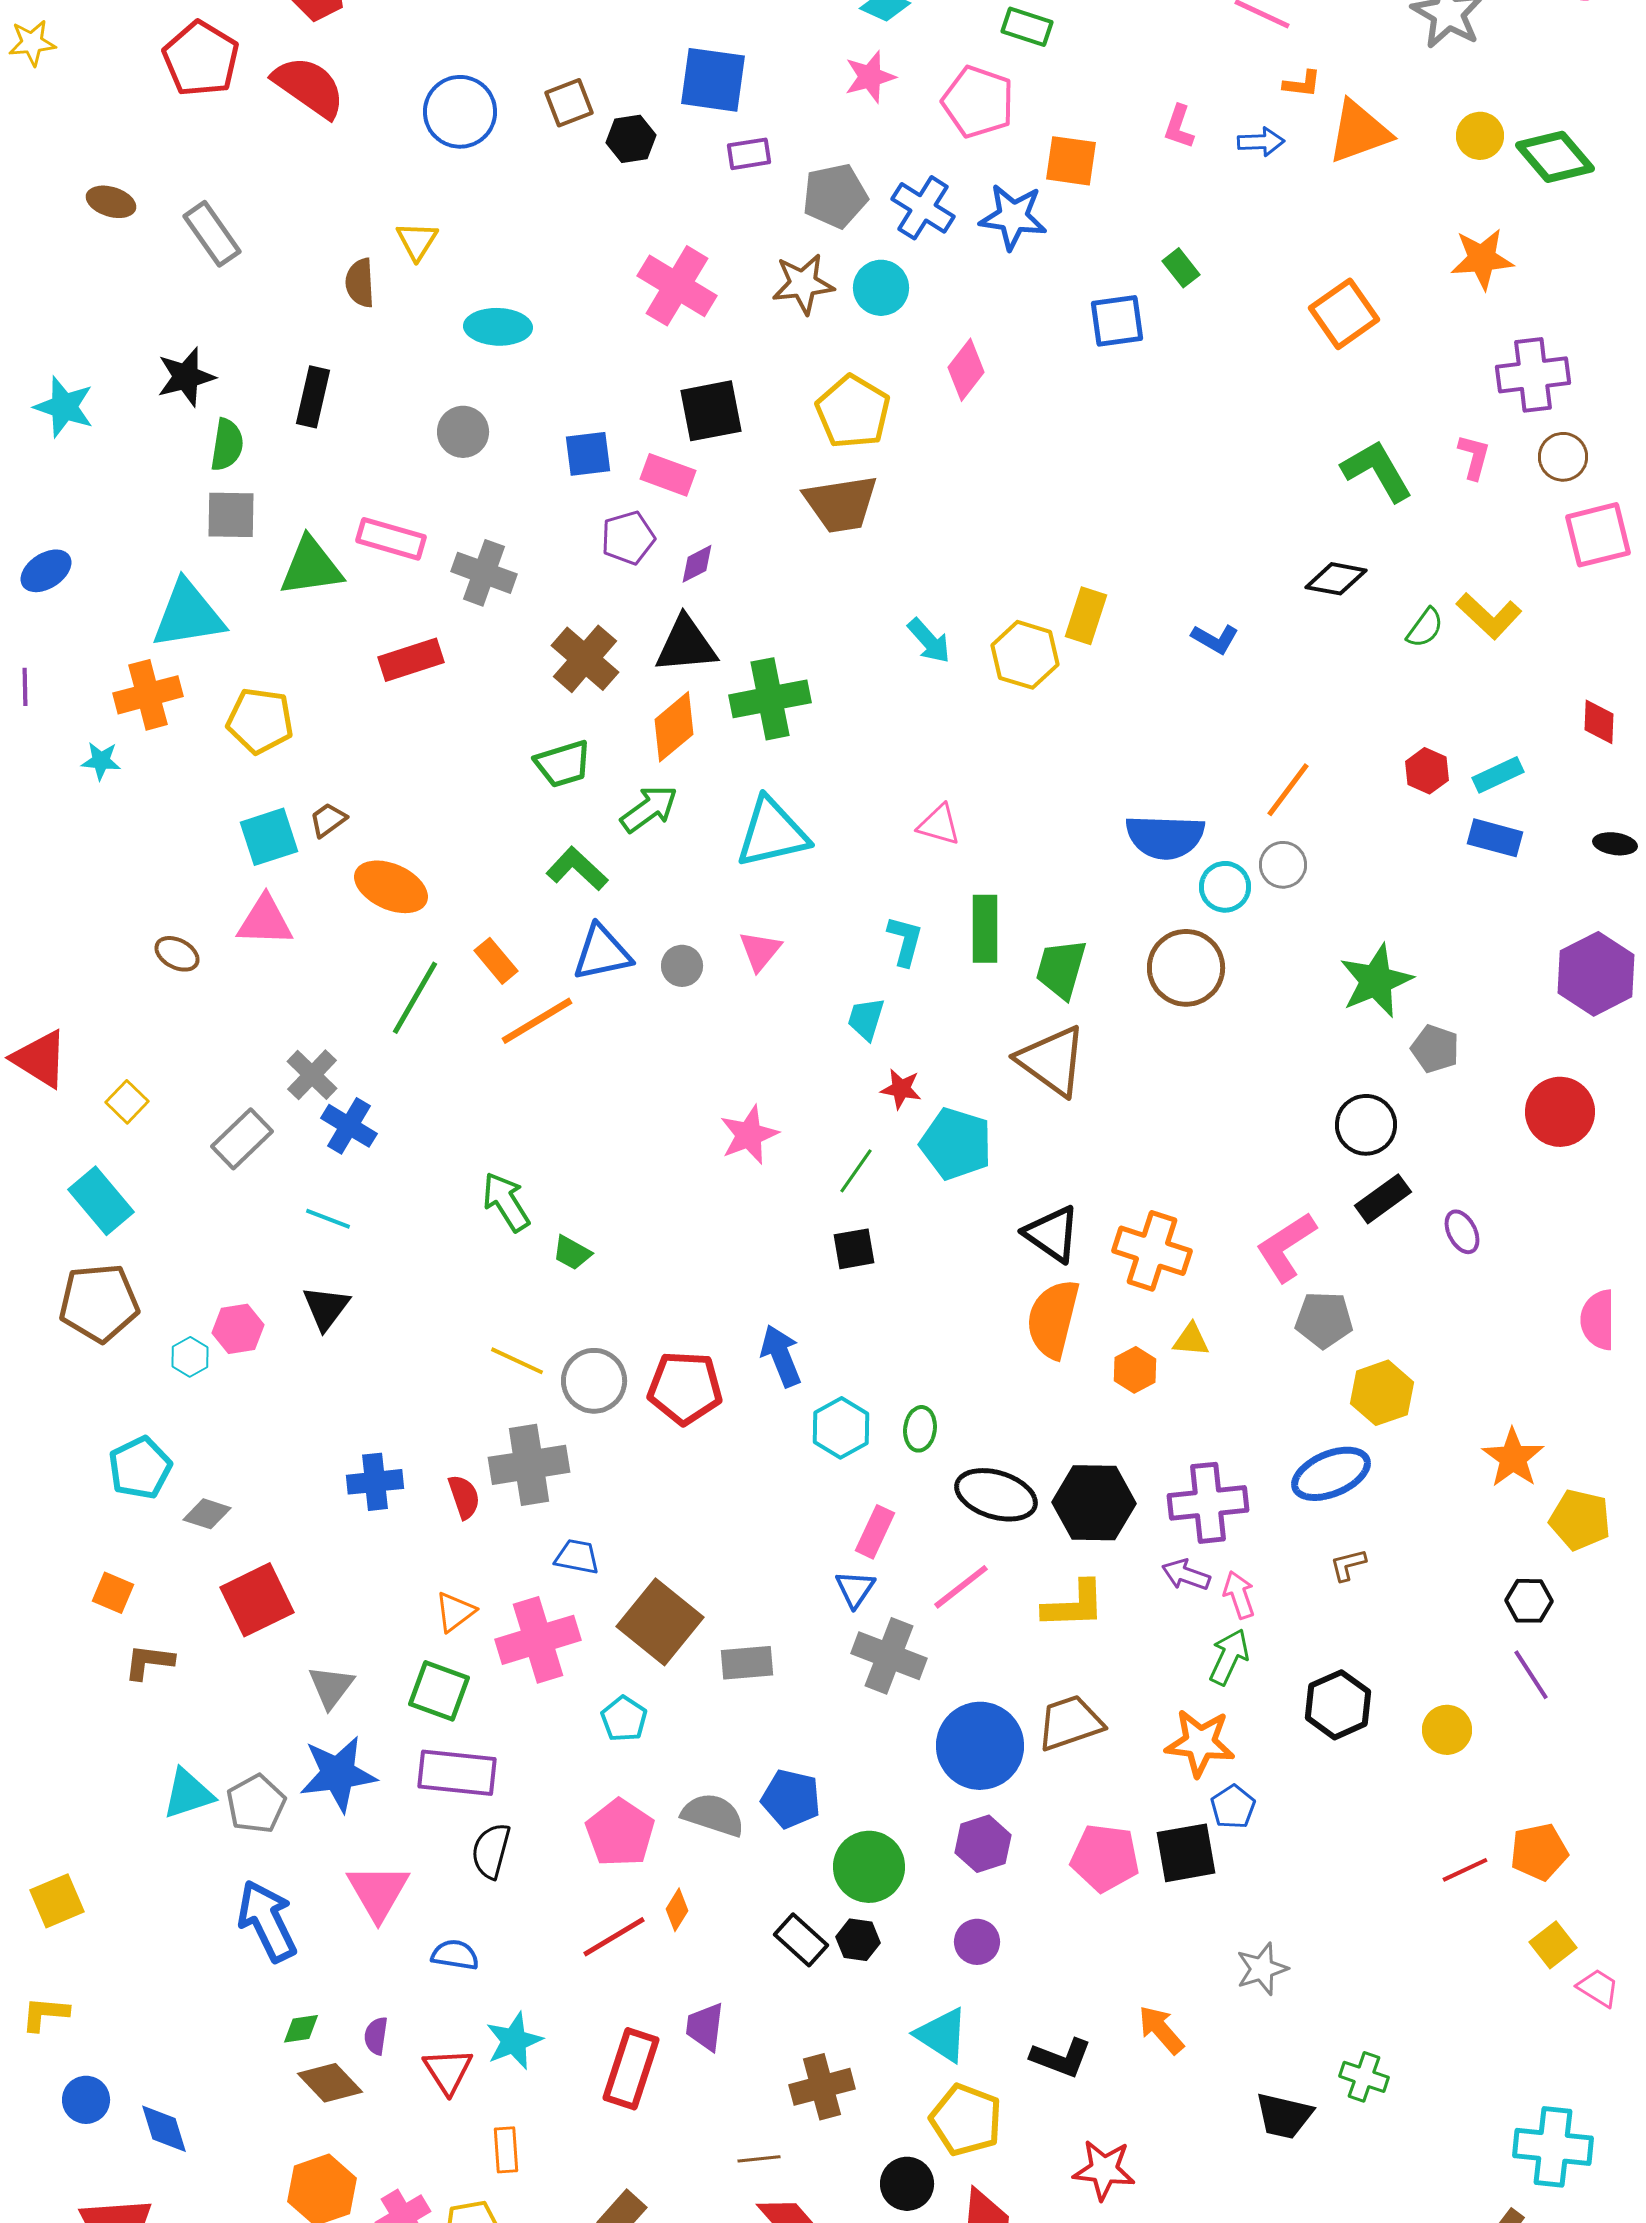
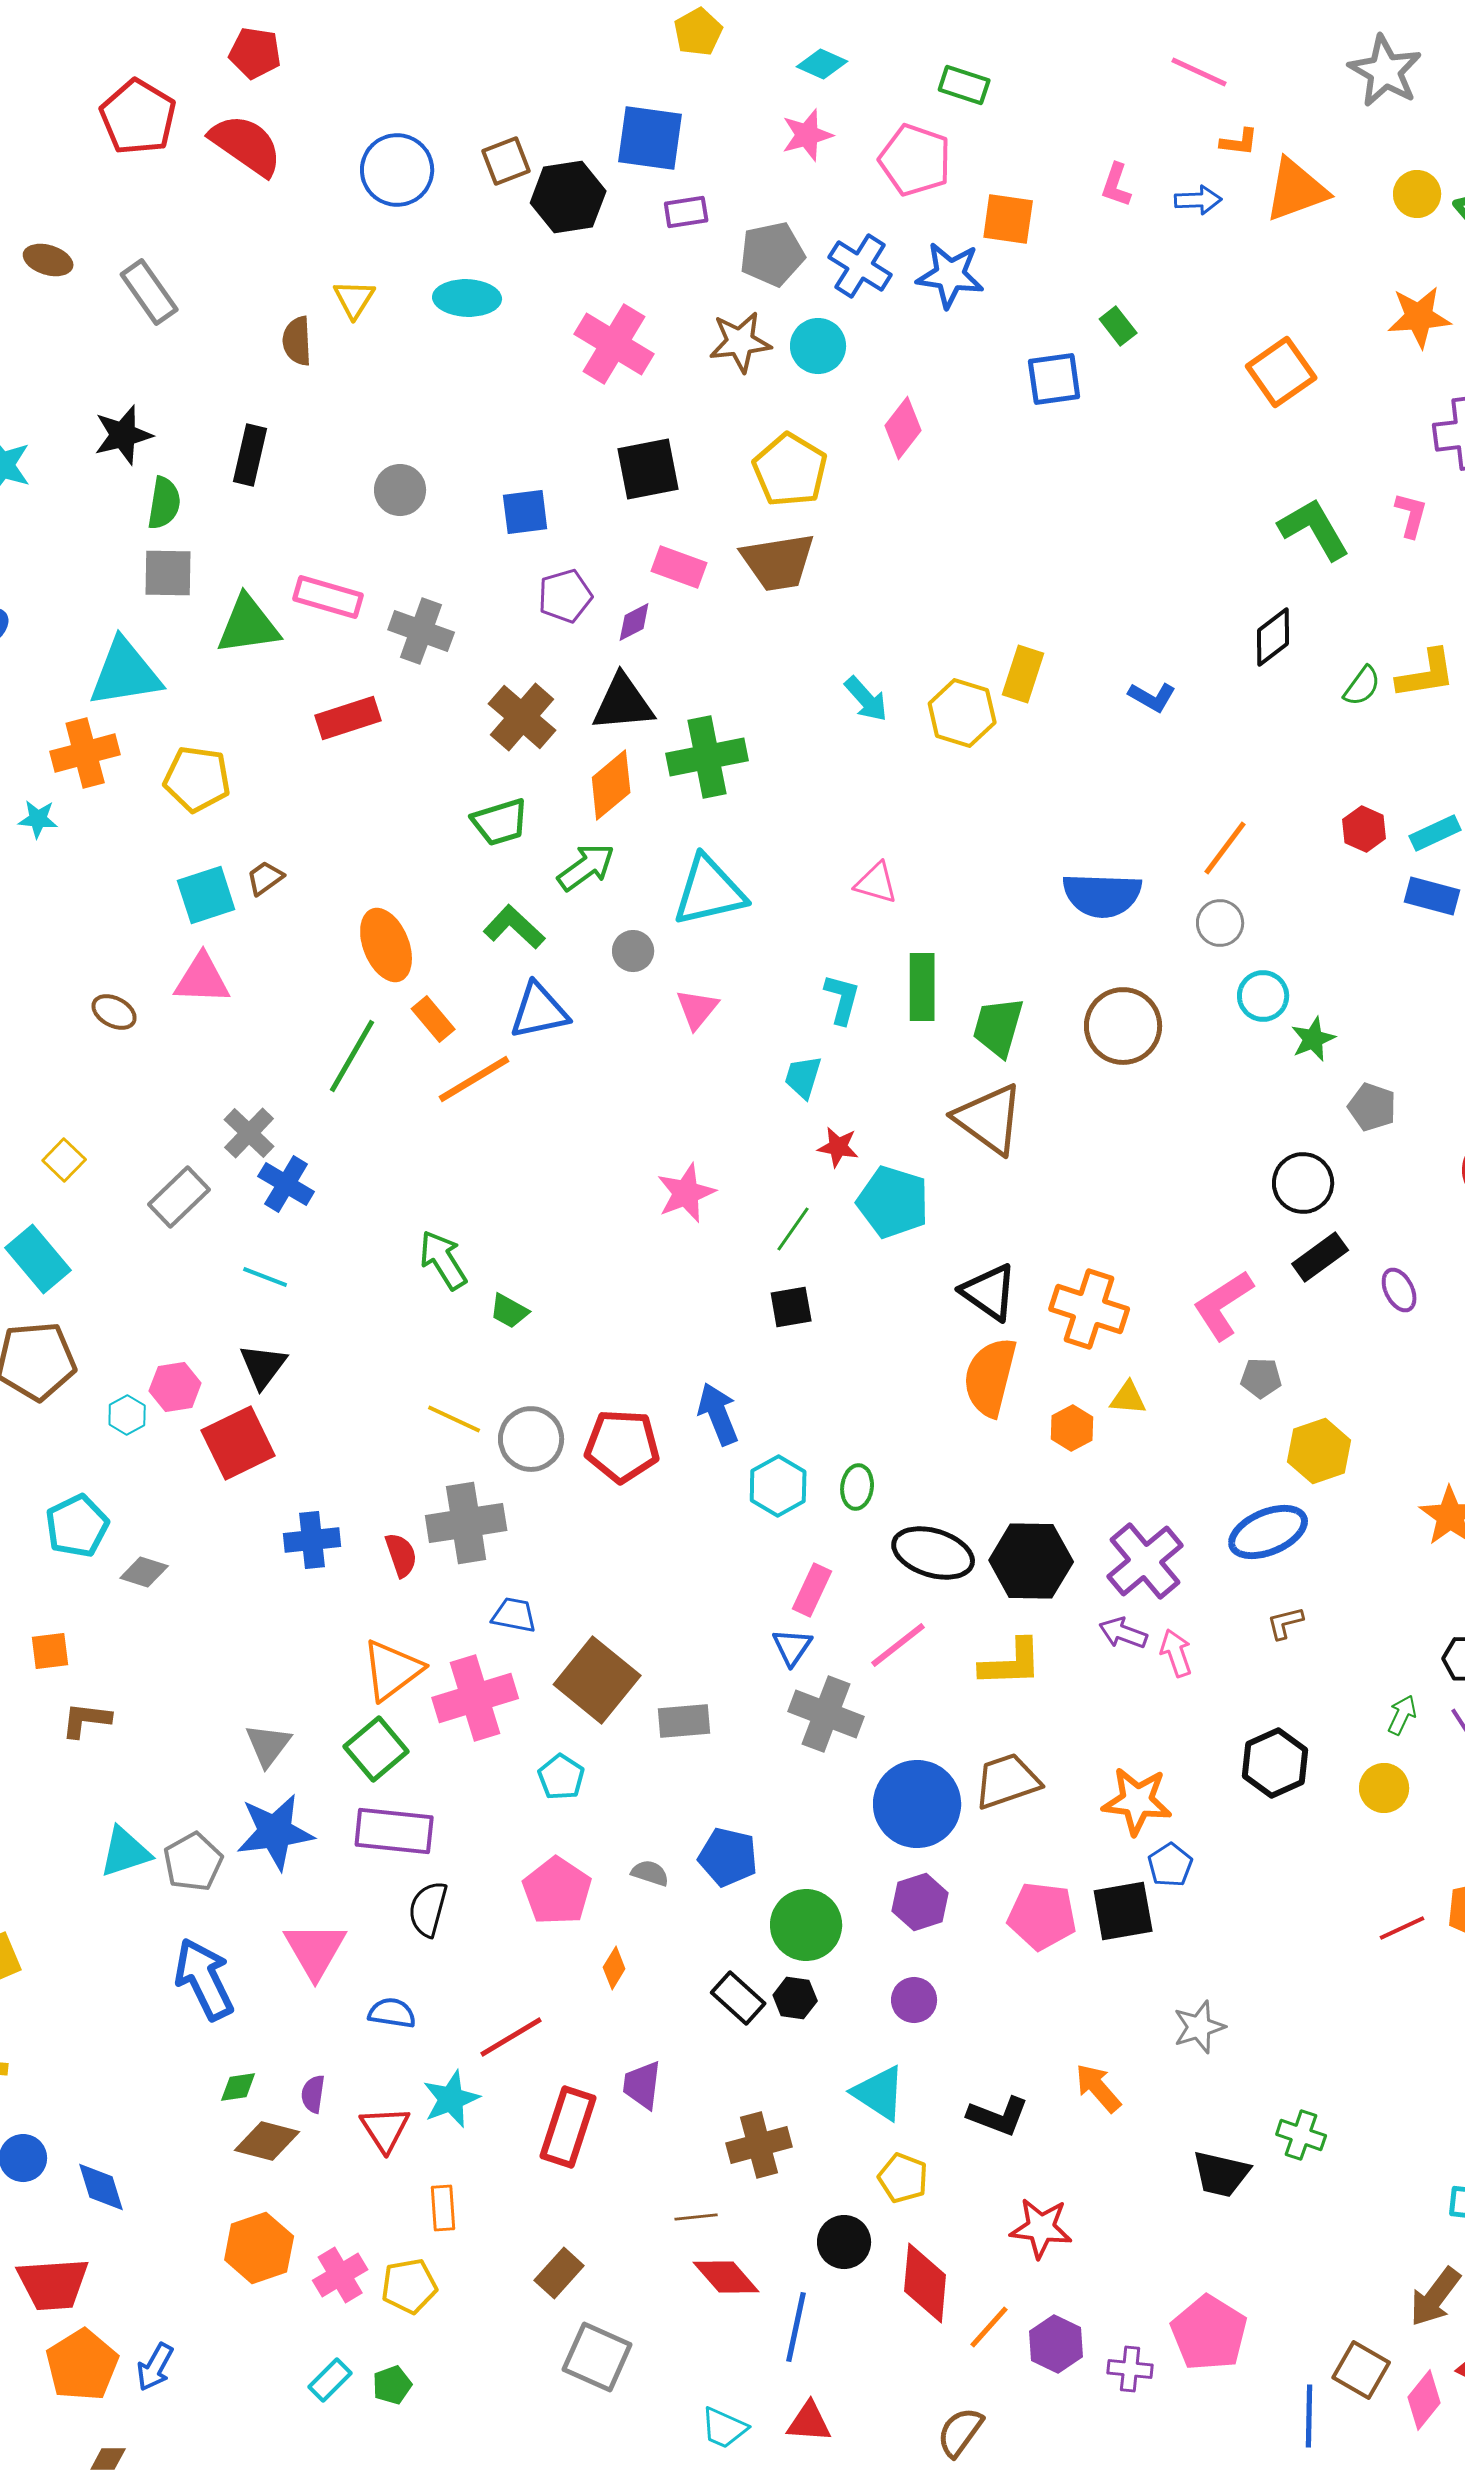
black hexagon: (631, 139) -> (568, 197), size x1.5
cyan ellipse: (498, 327) -> (467, 298), moved
pink rectangle: (668, 475) -> (679, 567), moved
black diamond: (1336, 579) -> (1273, 637), turned -48
yellow L-shape: (1489, 616) -> (1426, 674), turned -52
orange ellipse: (391, 887) -> (386, 945), moved, turned 44
cyan circle: (1225, 887) -> (1263, 996), moved
gray circle: (682, 966) -> (633, 951), moved
green star: (1376, 981) -> (1313, 1039), size x0.6
gray pentagon: (1324, 1320) -> (1261, 1378), size x0.7
purple cross: (1208, 1503) -> (1145, 1561), turned -34
orange square: (113, 1593) -> (50, 1651), turned -30
red square: (257, 1600) -> (238, 1443), moved
orange triangle: (455, 1612) -> (392, 1670), size x1.5
green arrow: (1229, 1657) -> (1402, 1715), moved, size x0.7
green square: (439, 1691) -> (376, 1749), turned 30
gray semicircle: (713, 1815) -> (650, 1873), size x0.6
red line: (614, 1937) -> (511, 2037), moved
brown diamond: (330, 2083) -> (267, 2141), turned -32
yellow pentagon: (966, 2120) -> (903, 2178), size x0.7

